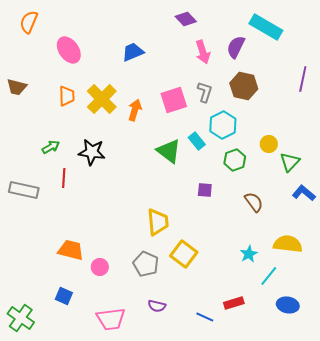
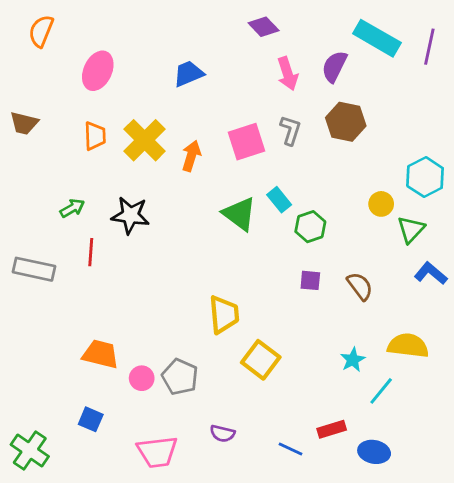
pink ellipse: (69, 50) -> (98, 71), turned 60
purple line: (303, 79) -> (429, 47), moved
cyan hexagon: (223, 125) -> (425, 177), moved
green hexagon: (235, 160) -> (310, 227), moved
purple square: (205, 190) -> (310, 280), moved
gray pentagon: (146, 264) -> (180, 377), moved
blue ellipse: (288, 305) -> (374, 452), moved

